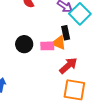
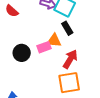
black rectangle: (66, 33) -> (67, 28), moved
orange square: (74, 90) -> (69, 83), moved

